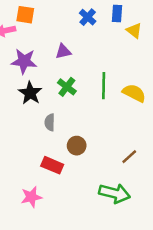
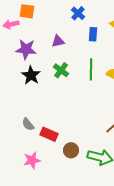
blue rectangle: (117, 13) -> (93, 34), moved
gray semicircle: (50, 122) -> (28, 124), moved, turned -40
brown circle: (77, 146) -> (71, 150), moved

